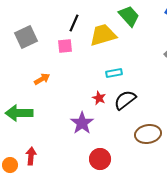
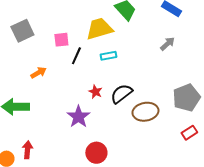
black line: (74, 23) -> (76, 56), moved
cyan rectangle: (114, 73) -> (108, 56), moved
brown ellipse: (148, 134) -> (145, 112), moved

